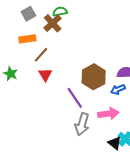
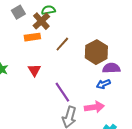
orange rectangle: (27, 39) -> (32, 37), moved
brown line: (41, 55) -> (62, 44), moved
brown hexagon: (94, 77) -> (96, 52), moved

